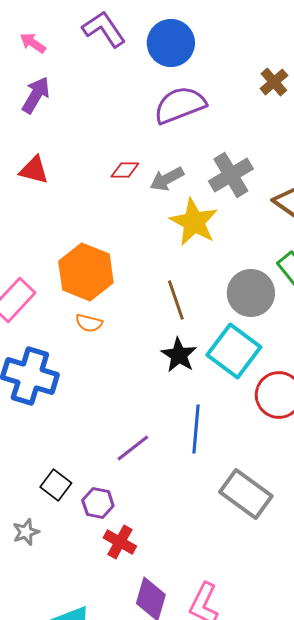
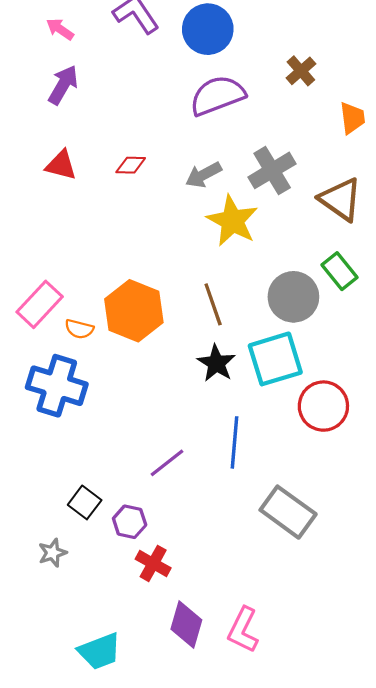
brown cross: (274, 82) -> (301, 71), moved
red diamond: (125, 170) -> (131, 165), moved
orange hexagon: (86, 272) -> (134, 311), moved
orange semicircle: (89, 323) -> (79, 329), moved
cyan square: (234, 351) -> (275, 359), turned 36

